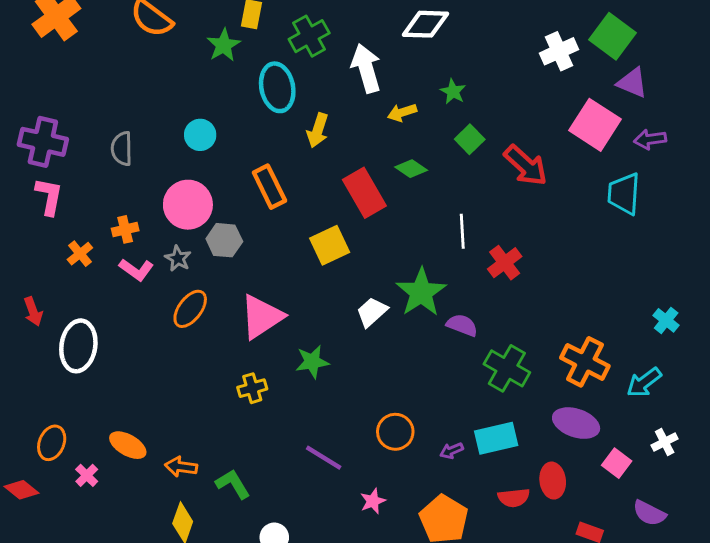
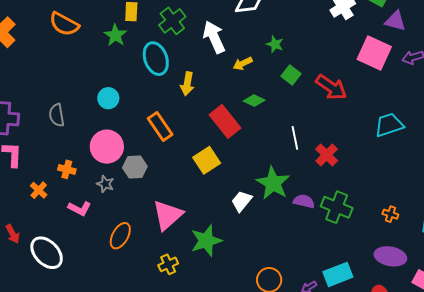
cyan trapezoid: (624, 194) -> (389, 125), moved, turned 76
orange cross: (125, 229) -> (67, 169), turned 36
pink L-shape: (136, 270) -> (80, 208), moved
orange ellipse: (190, 309) -> (120, 236), moved
white ellipse: (78, 346) -> (47, 253), turned -44
green star: (312, 362) -> (206, 241), size x1.4
orange cross: (585, 362) -> (390, 214), size x0.5
green cross: (507, 368) -> (337, 207), moved

